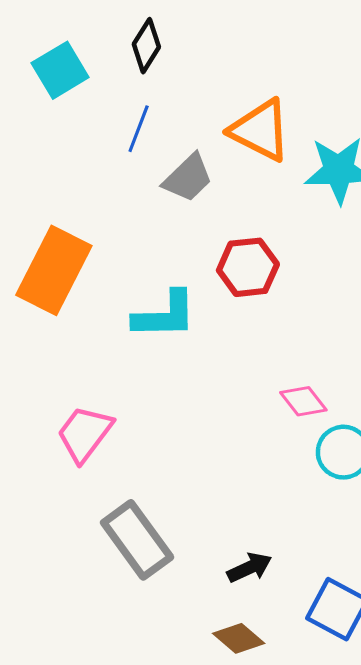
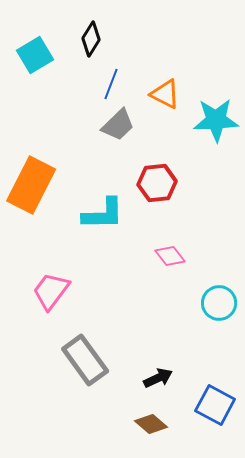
blue line: (139, 129) -> (111, 84), moved
orange triangle: (260, 130) -> (165, 94), size x0.7
pink diamond: (303, 401) -> (170, 256), moved

